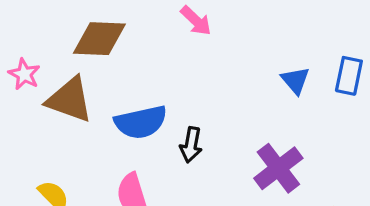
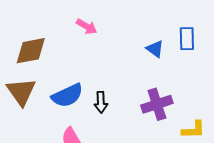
brown triangle: (69, 100) -> (21, 92), turned 48
purple cross: (278, 168) -> (157, 104), turned 32

